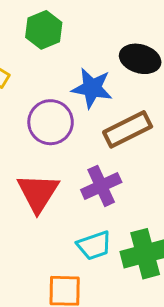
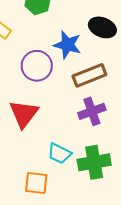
purple cross: (101, 186) -> (92, 111), moved
cyan trapezoid: (94, 245) -> (59, 153), turned 40

